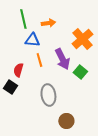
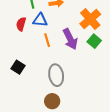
red semicircle: (18, 70) -> (21, 24), moved
green square: (80, 72) -> (94, 41), moved
brown circle: (66, 121) -> (52, 101), moved

